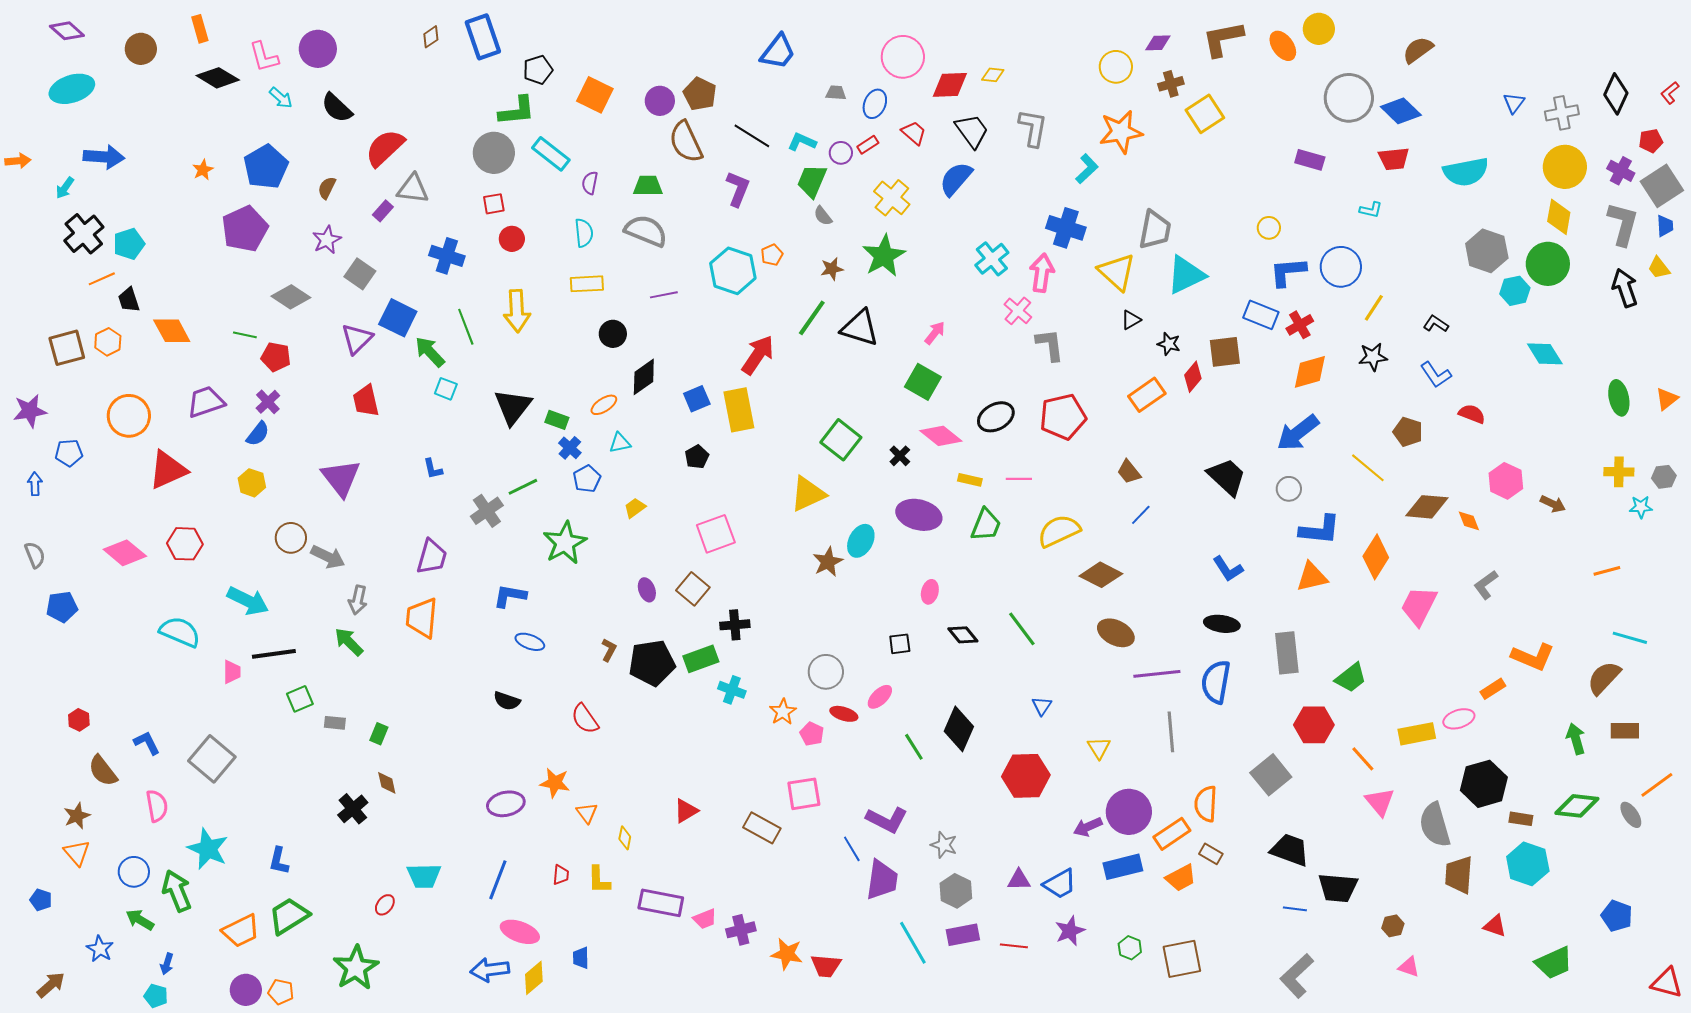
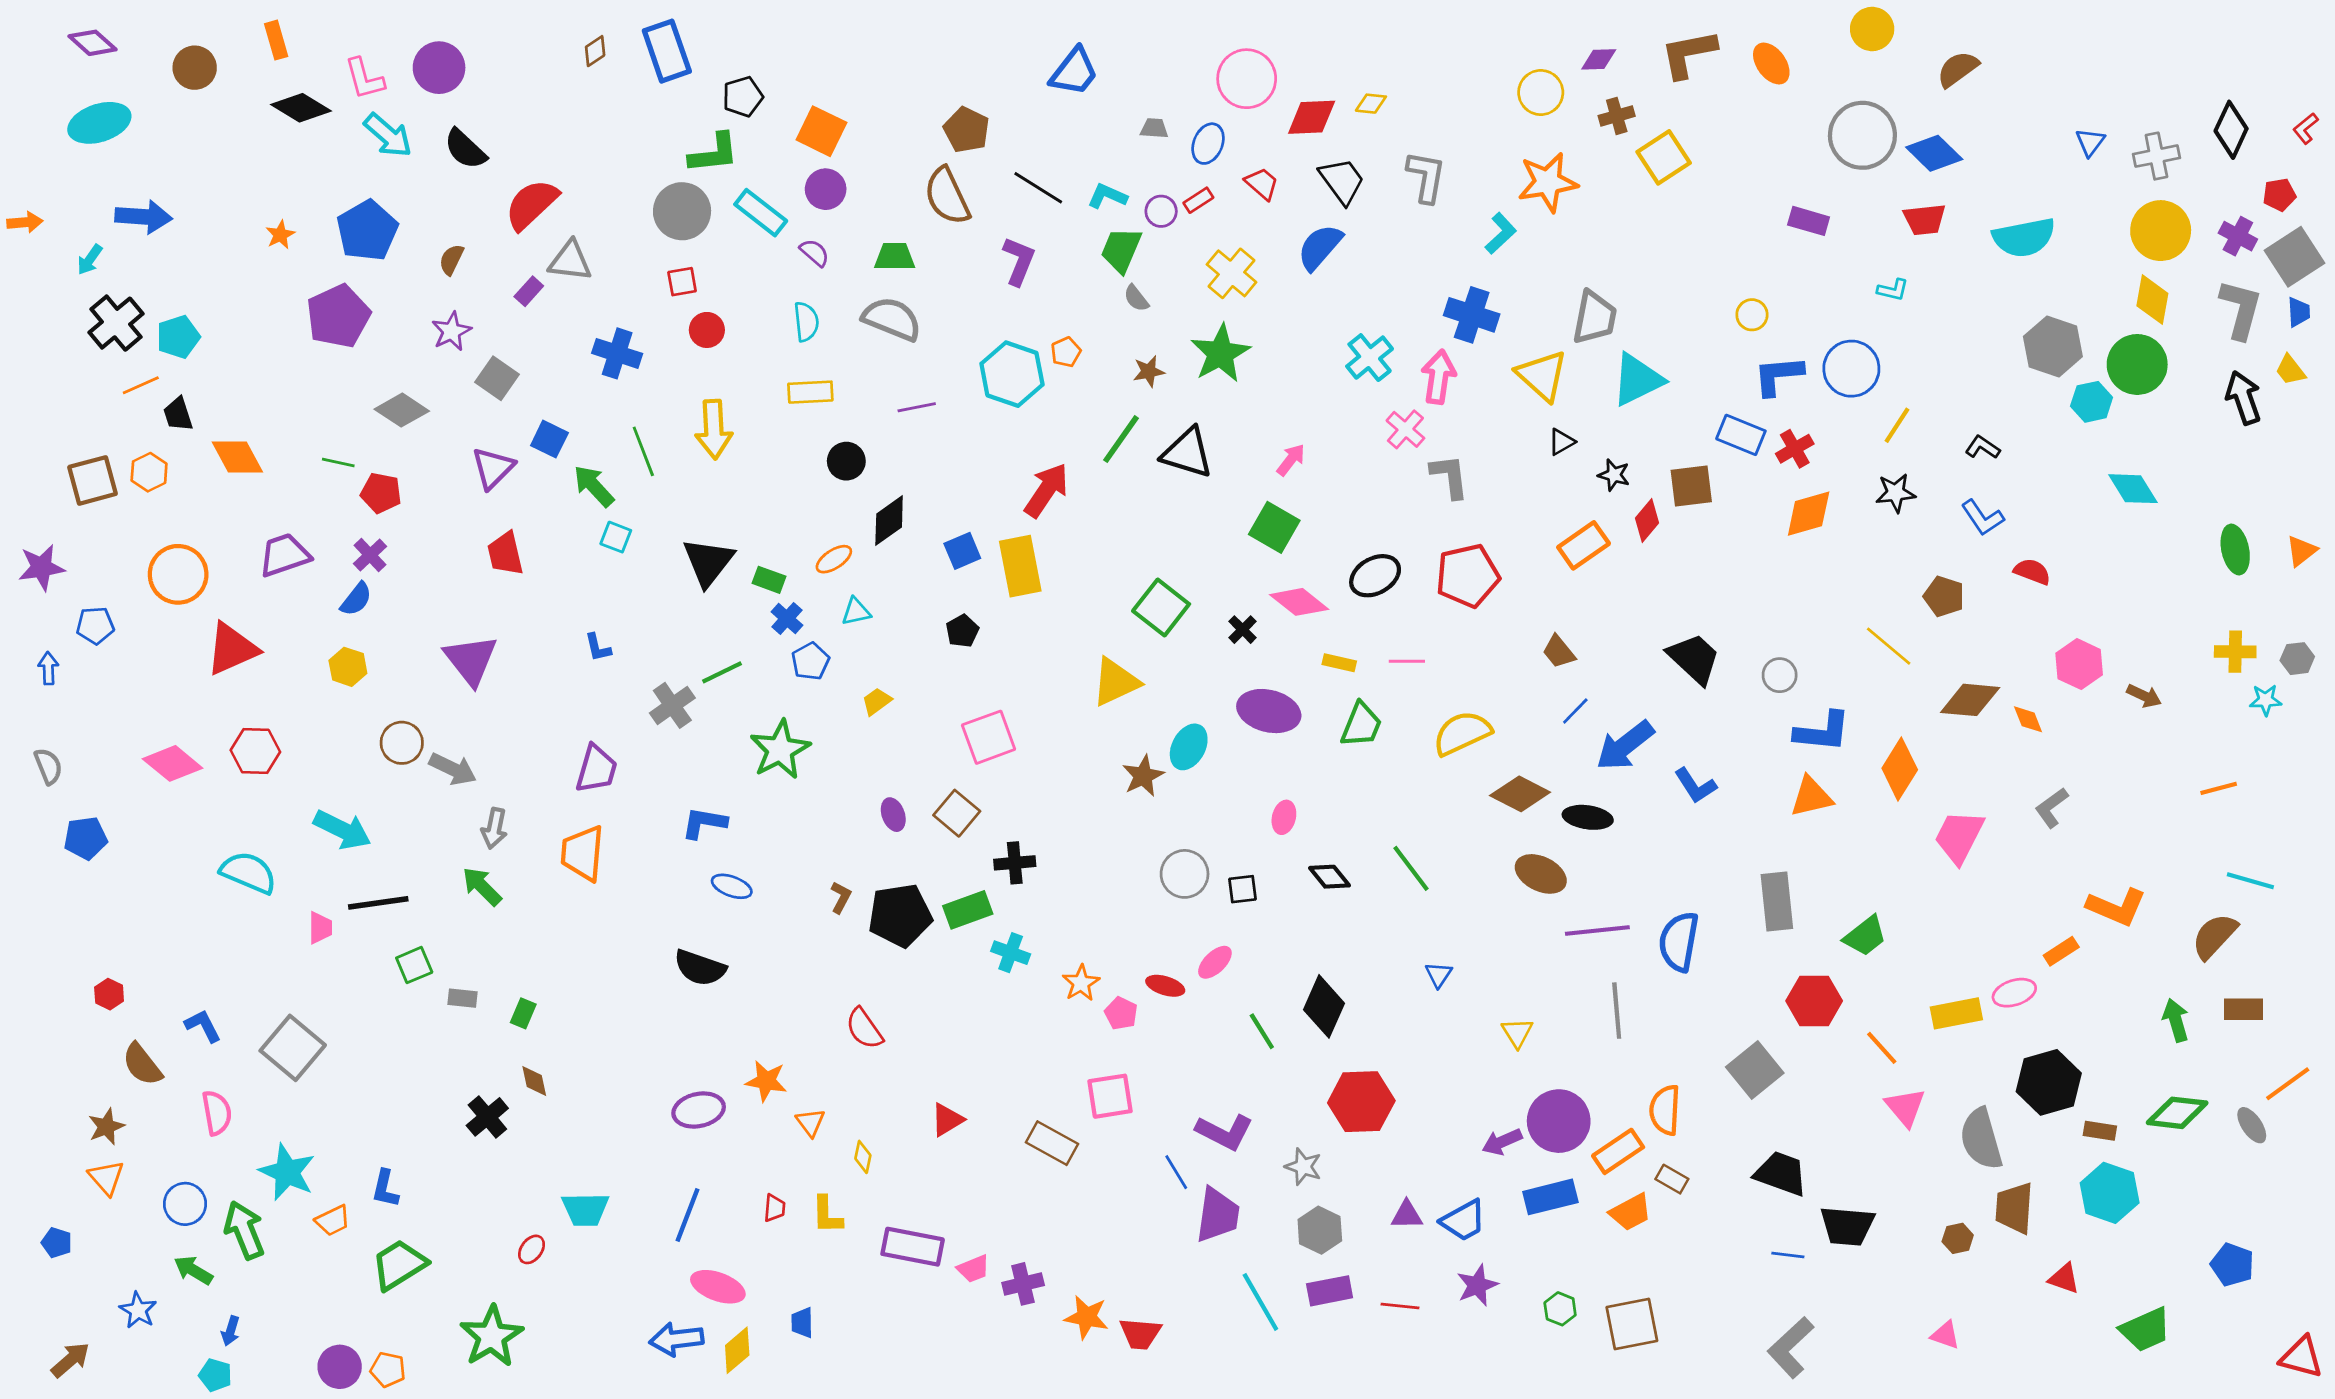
yellow circle: (1319, 29) -> (1872, 29), moved
cyan arrow: (281, 98) -> (388, 135), size x1.5
purple circle: (660, 101) -> (826, 189), moved
purple semicircle: (590, 183) -> (815, 253), turned 120
blue square: (398, 318) -> (549, 439), size x0.7
blue arrow: (1298, 433) -> (1625, 746), moved
black ellipse: (1222, 624) -> (1588, 817), moved
gray circle: (826, 672) -> (1185, 874), moved
black semicircle: (507, 701) -> (700, 968), size x1.4
red semicircle: (585, 719) -> (864, 1029), moved
red hexagon: (1026, 776) -> (1361, 1102), moved
brown hexagon: (1393, 926) -> (1958, 1238), moved
orange trapezoid: (241, 931) -> (333, 1220), moved, size x0.7

